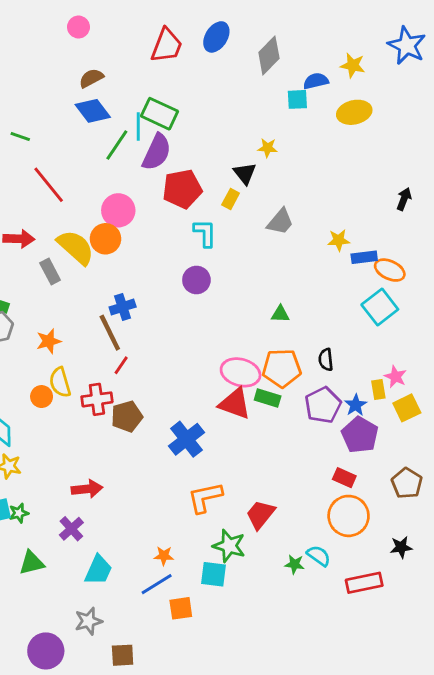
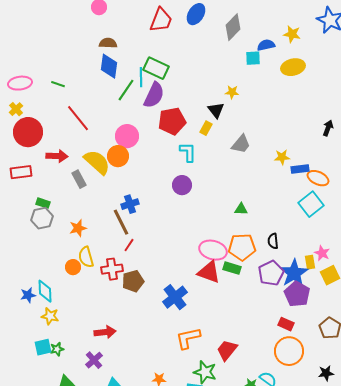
brown semicircle: (91, 78) -> (108, 43), turned 30
blue diamond: (93, 111) -> (109, 66), turned 45
blue star: (356, 405) -> (294, 273), size x1.8

